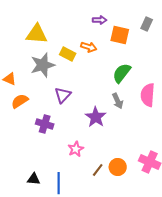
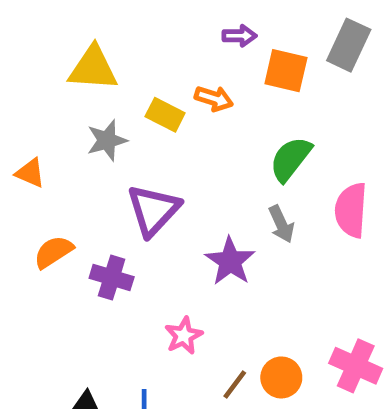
gray rectangle: (147, 24) -> (349, 45), size x1.5
gray star: (43, 65) -> (107, 140), size x0.7
purple triangle: (63, 95) -> (153, 210), size x1.4
orange semicircle: (20, 101) -> (53, 252), moved

